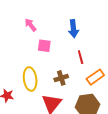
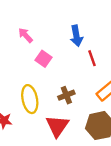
pink square: (44, 46) -> (44, 59), turned 32
red line: (81, 57) -> (92, 58), moved

